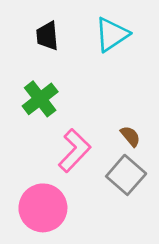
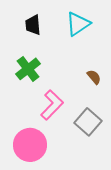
brown semicircle: (130, 136) -> (94, 77), moved

